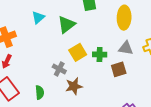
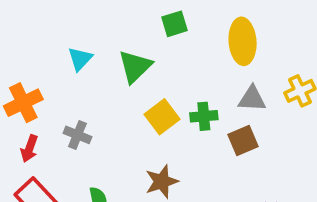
gray cross: (59, 69) -> (77, 135), moved

